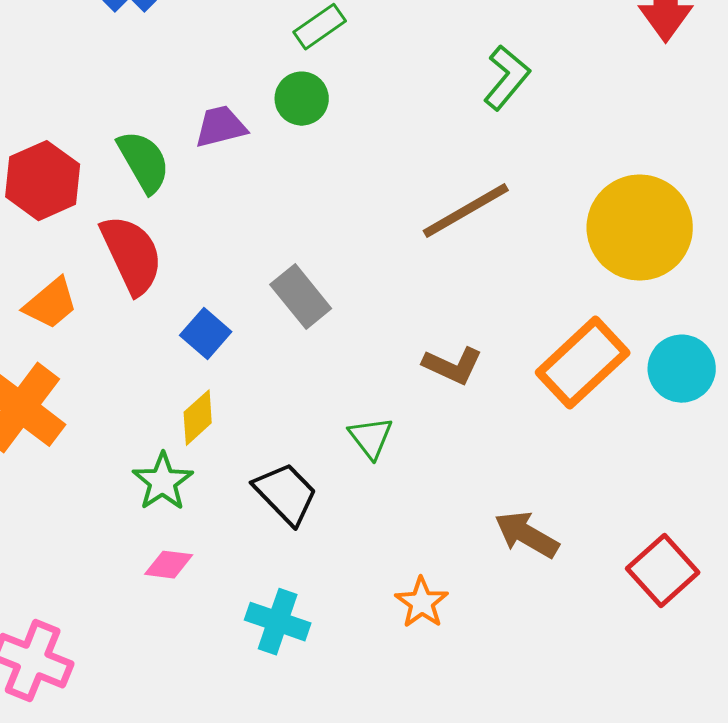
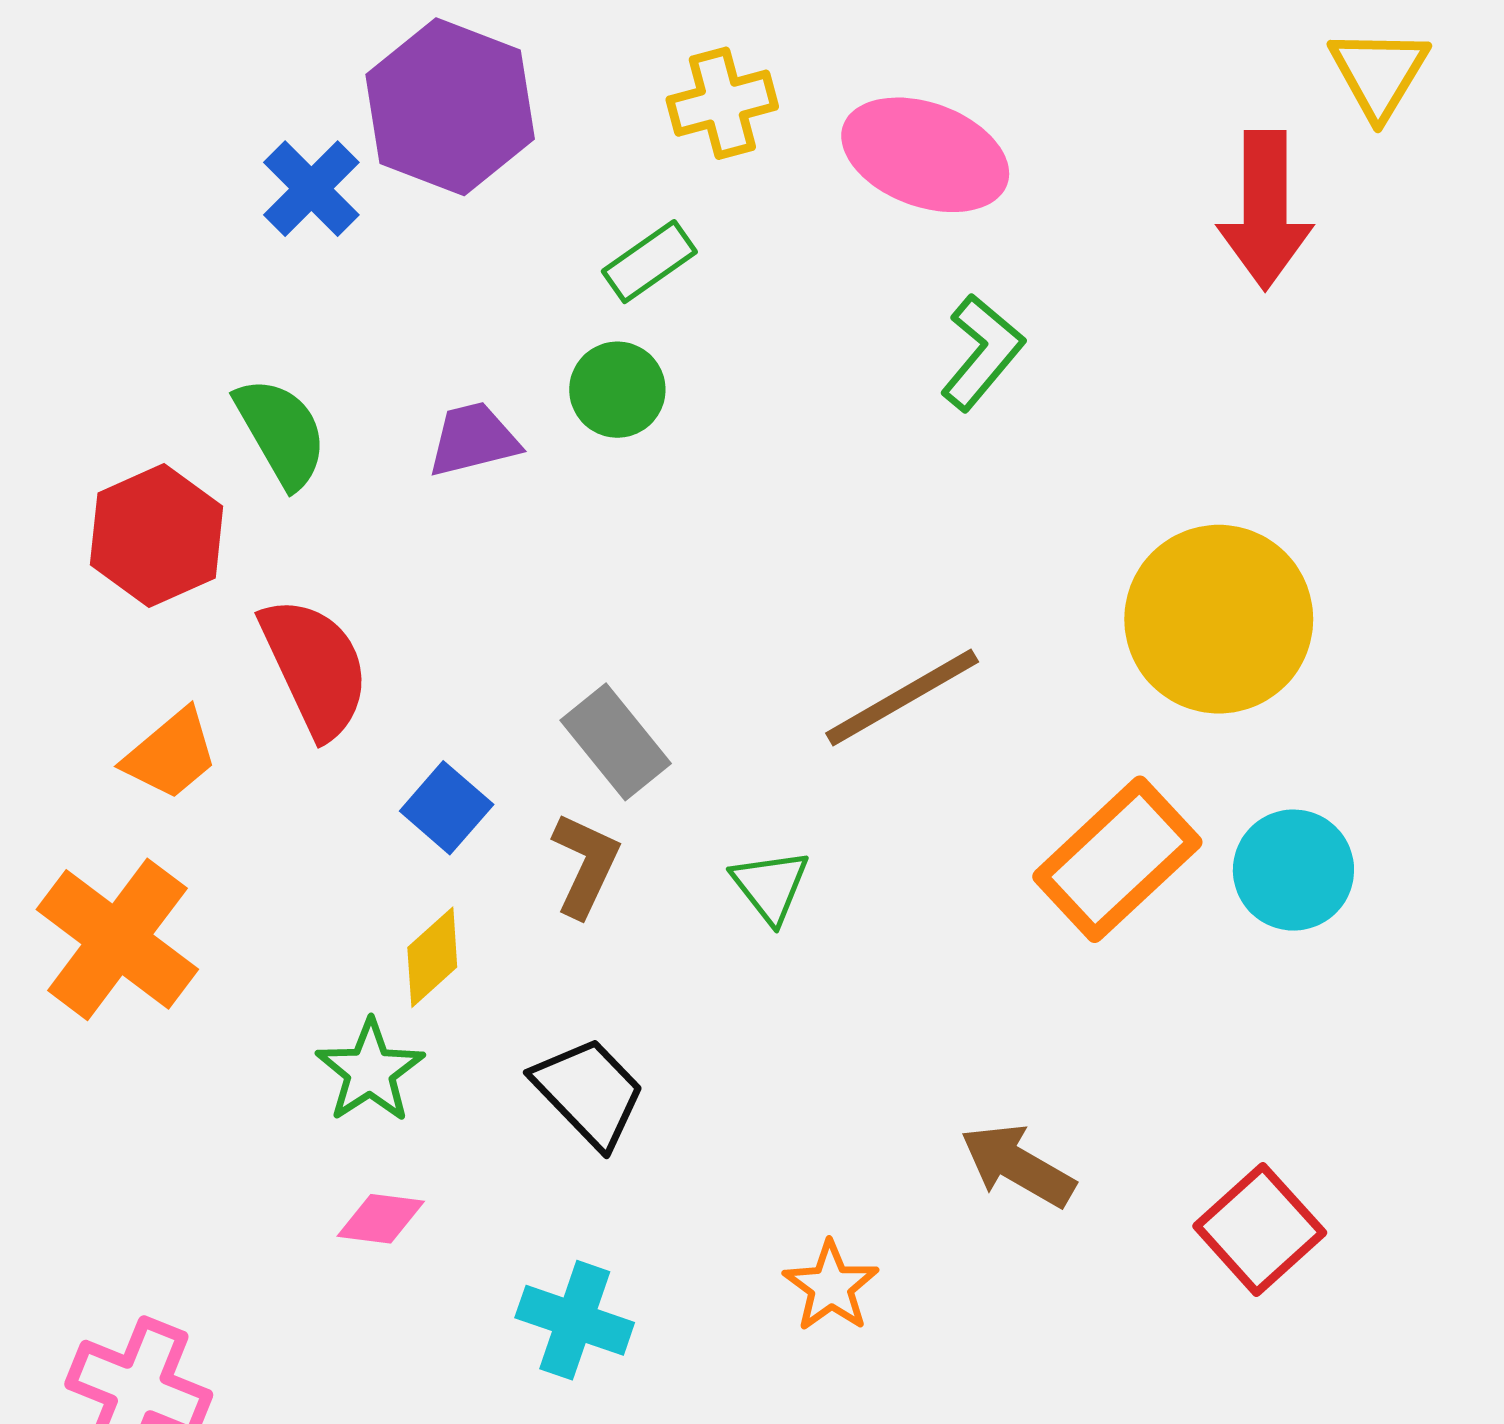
green semicircle: (144, 162) -> (281, 432), moved
brown line: (466, 211) -> (902, 697), moved
brown L-shape: (453, 366) -> (585, 865), moved, turned -90
green triangle: (371, 438) -> (770, 886), moved

